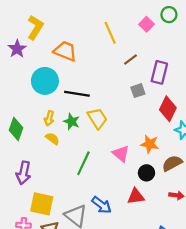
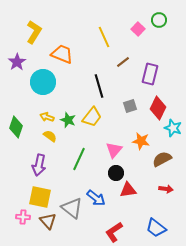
purple star: (17, 49) -> (17, 62), moved
gray square: (138, 91) -> (130, 106), moved
black line: (77, 94) -> (99, 86), moved, turned 65
yellow arrow: (49, 118) -> (47, 117), turned 96
yellow trapezoid: (97, 118) -> (92, 117), turned 70
pink triangle: (121, 154) -> (114, 150), turned 30
purple arrow: (24, 173) -> (39, 165), moved
black circle: (146, 173) -> (116, 173), moved

